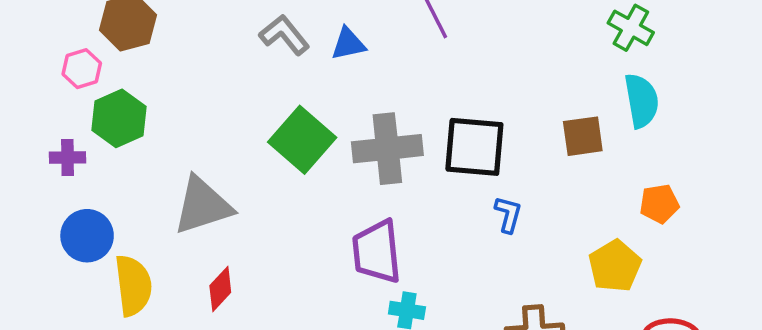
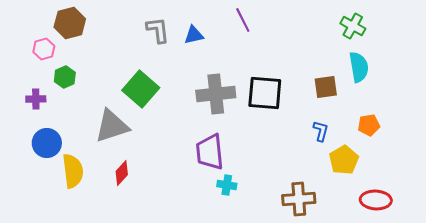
gray L-shape: (284, 35) -> (158, 30), turned 32
green hexagon: (119, 118) -> (65, 77), size x0.7
green square: (302, 140) -> (141, 89), moved
blue L-shape: (508, 214) -> (321, 131), moved

